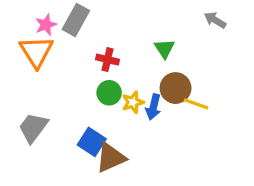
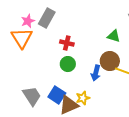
green triangle: (164, 49) -> (114, 36), moved, turned -40
yellow star: (133, 102) -> (83, 98), moved
gray trapezoid: (33, 128) -> (32, 96), moved, turned 110

